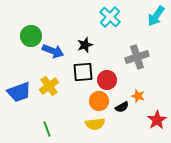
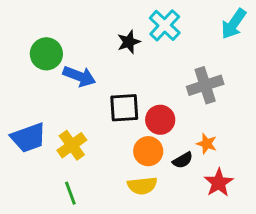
black star: (85, 45) -> (129, 42), moved
yellow cross: (49, 86) -> (72, 145), moved
red star: (157, 120) -> (219, 183), moved

